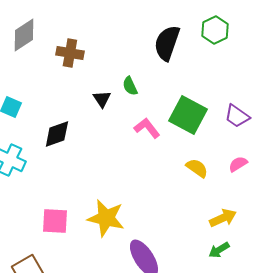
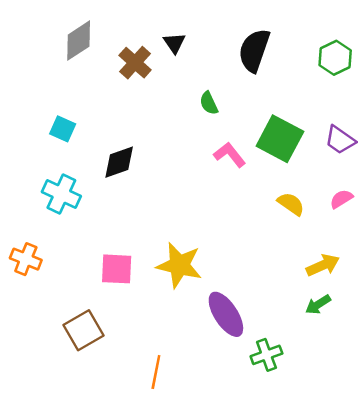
green hexagon: (215, 30) -> (335, 58), moved
brown cross: (70, 53) -> (135, 63), turned 32
black triangle: (102, 99) -> (174, 43), moved

